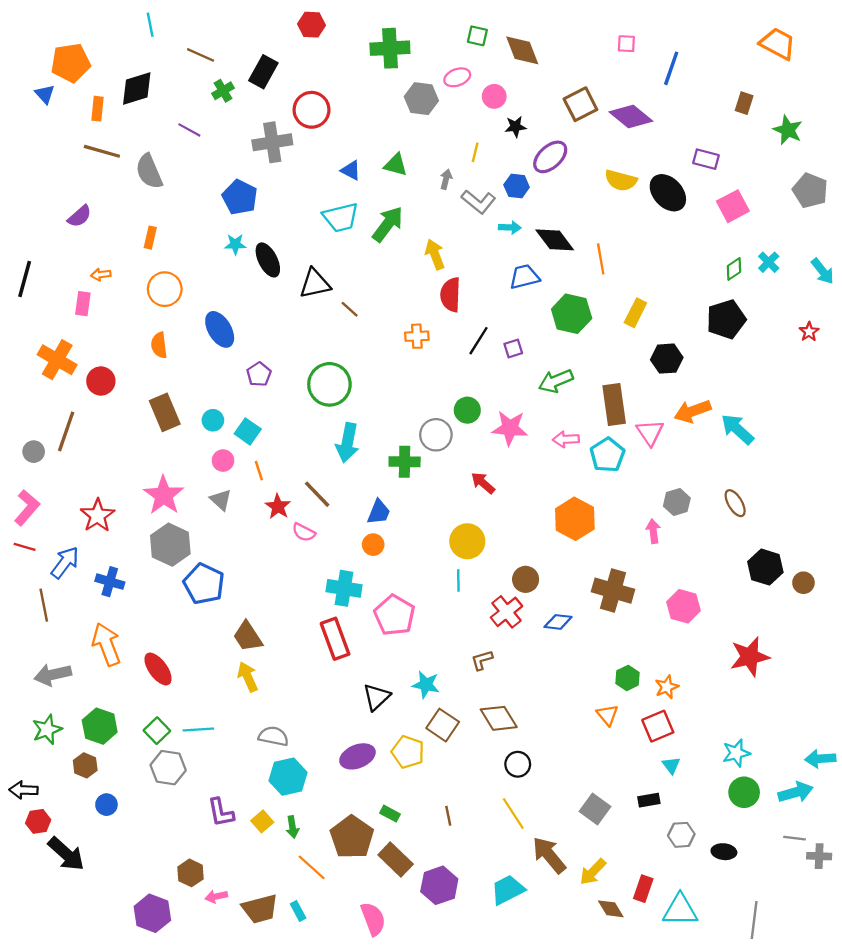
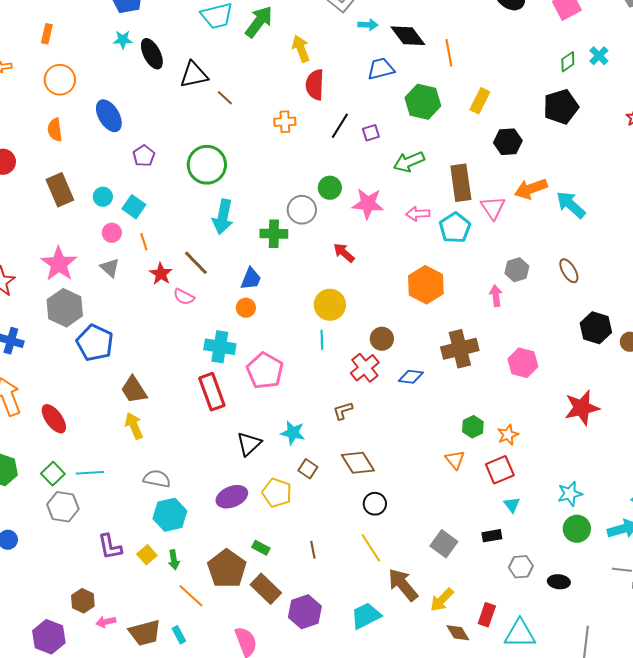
brown cross: (613, 591) -> (460, 349), turned -30
brown square: (443, 725) -> (308, 469), size x0.7

